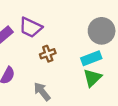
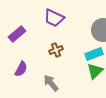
purple trapezoid: (31, 27) -> (54, 18), moved

